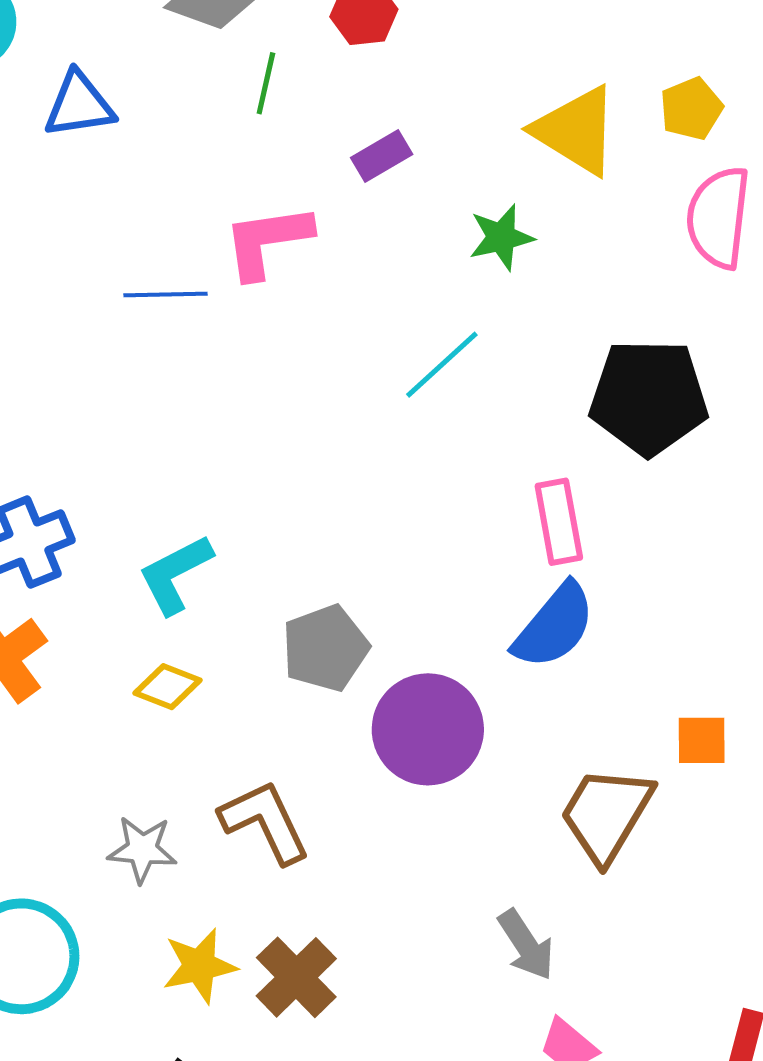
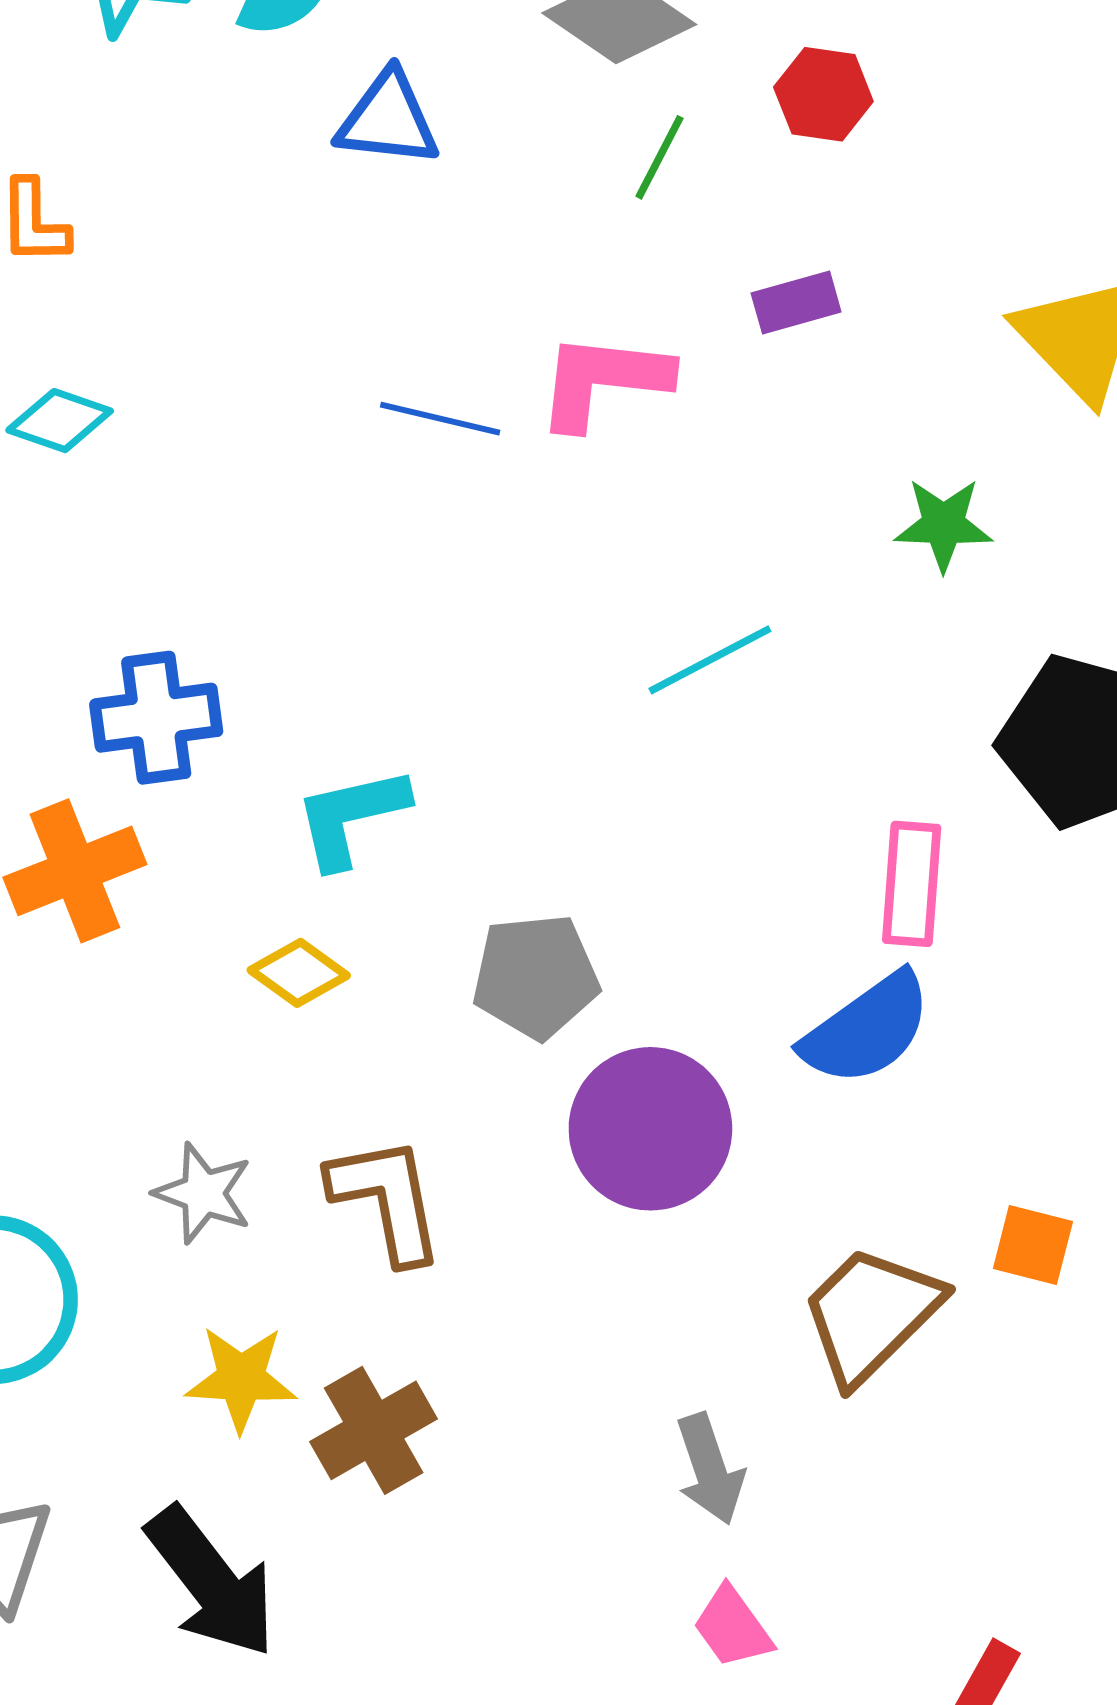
green star: (501, 237) -> (943, 524), moved
cyan line: (442, 365) -> (710, 660), moved

